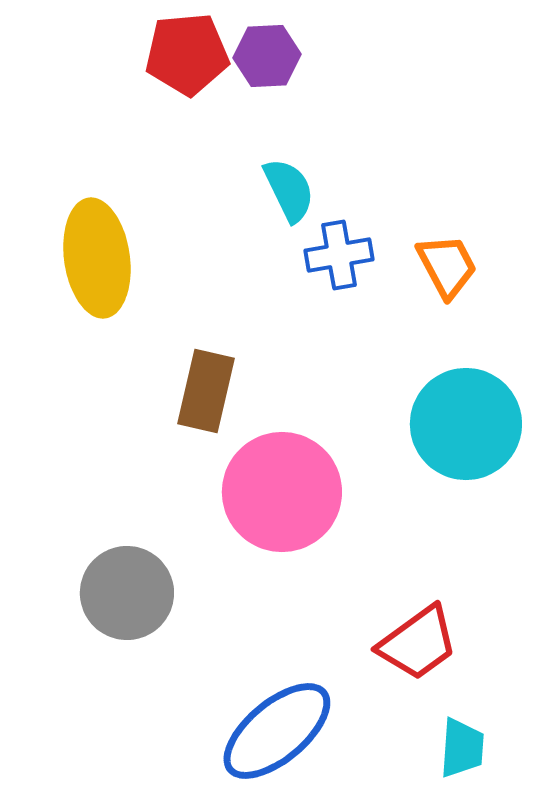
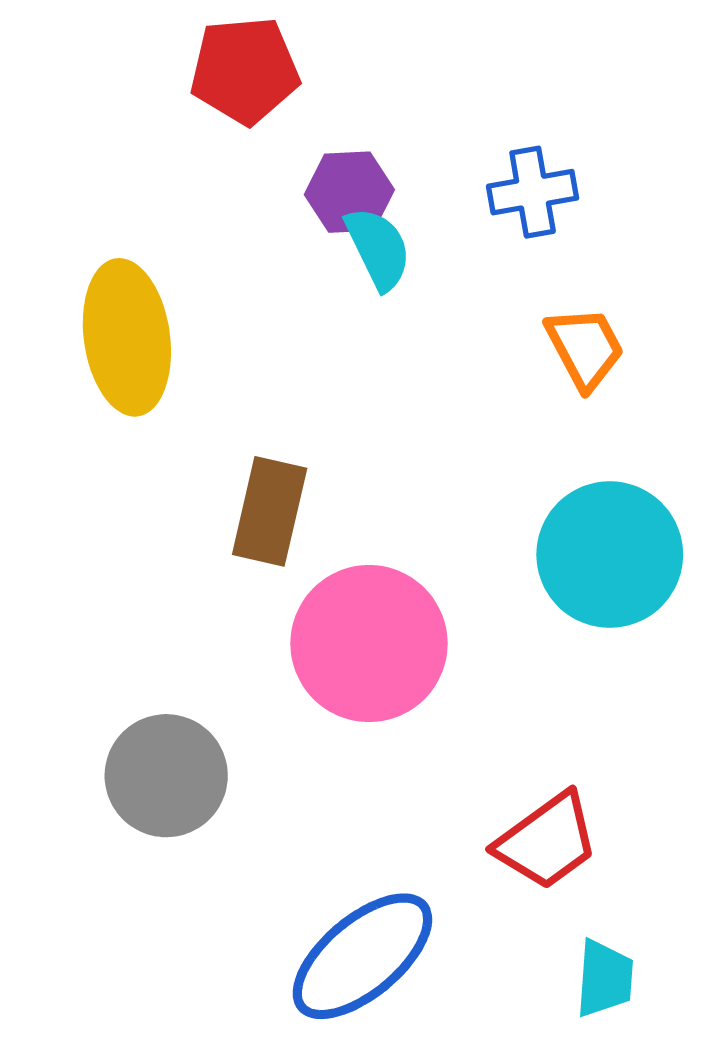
purple hexagon: (267, 56) -> (349, 192), moved
blue cross: (339, 255) -> (533, 192), moved

